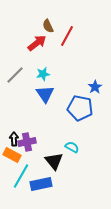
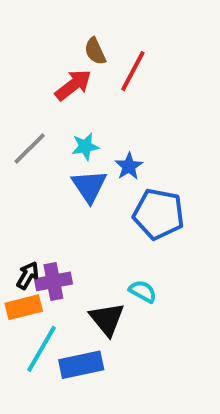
blue star: (95, 87) -> (129, 166), moved
black arrow: (14, 139) -> (28, 275), turned 32
orange rectangle: (12, 155) -> (24, 307), turned -42

